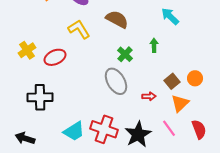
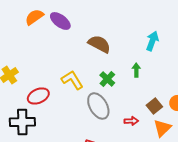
cyan arrow: (170, 16) -> (152, 41), turned 66
yellow L-shape: (79, 29) -> (72, 80), moved
red ellipse: (55, 57) -> (38, 96), moved

